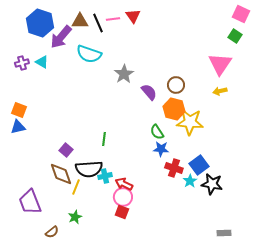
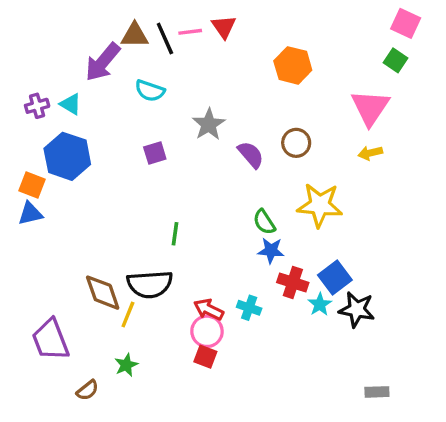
blue hexagon: (40, 23) -> (67, 156), moved
cyan semicircle: (89, 54) -> (150, 91), size x0.7
orange hexagon: (174, 109) -> (293, 65), moved
purple square: (66, 150) -> (155, 153), moved, turned 32
cyan cross: (105, 176) -> (249, 308), moved, turned 32

